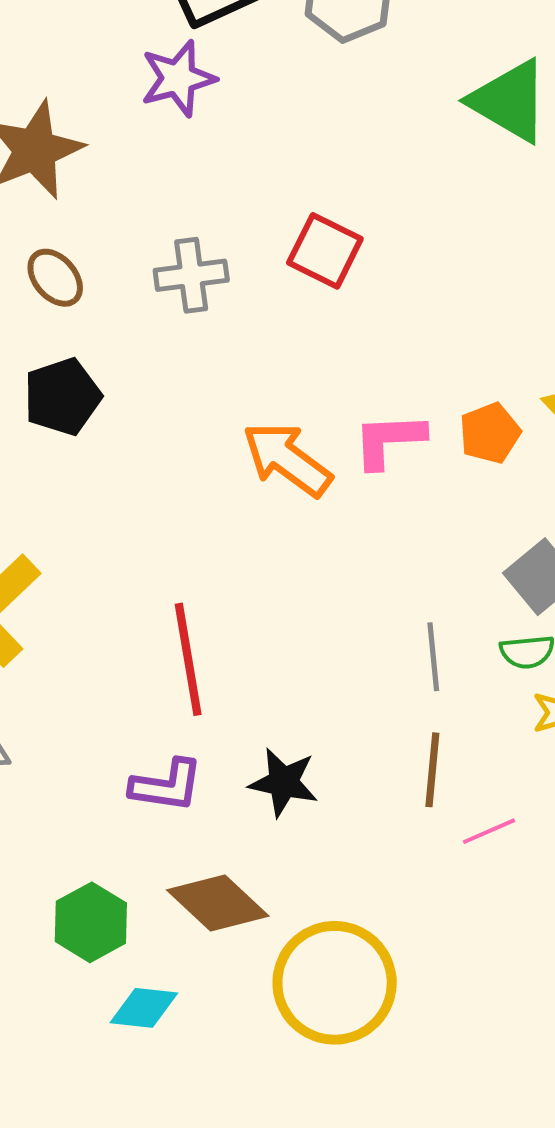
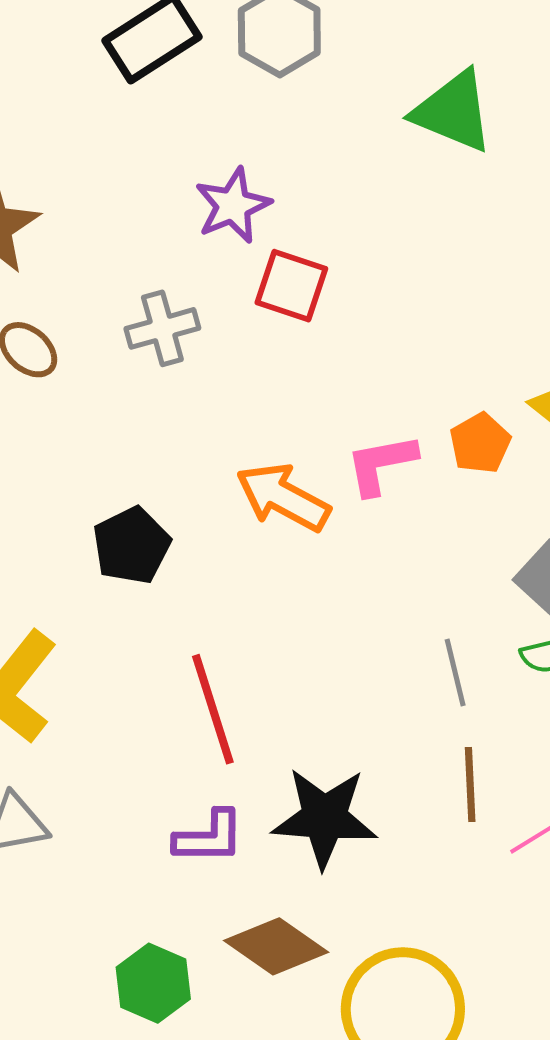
purple star: (178, 78) -> (233, 205), moved
black pentagon: (62, 397) -> (132, 545), moved
black star: (283, 782) -> (324, 818), size x1.5

